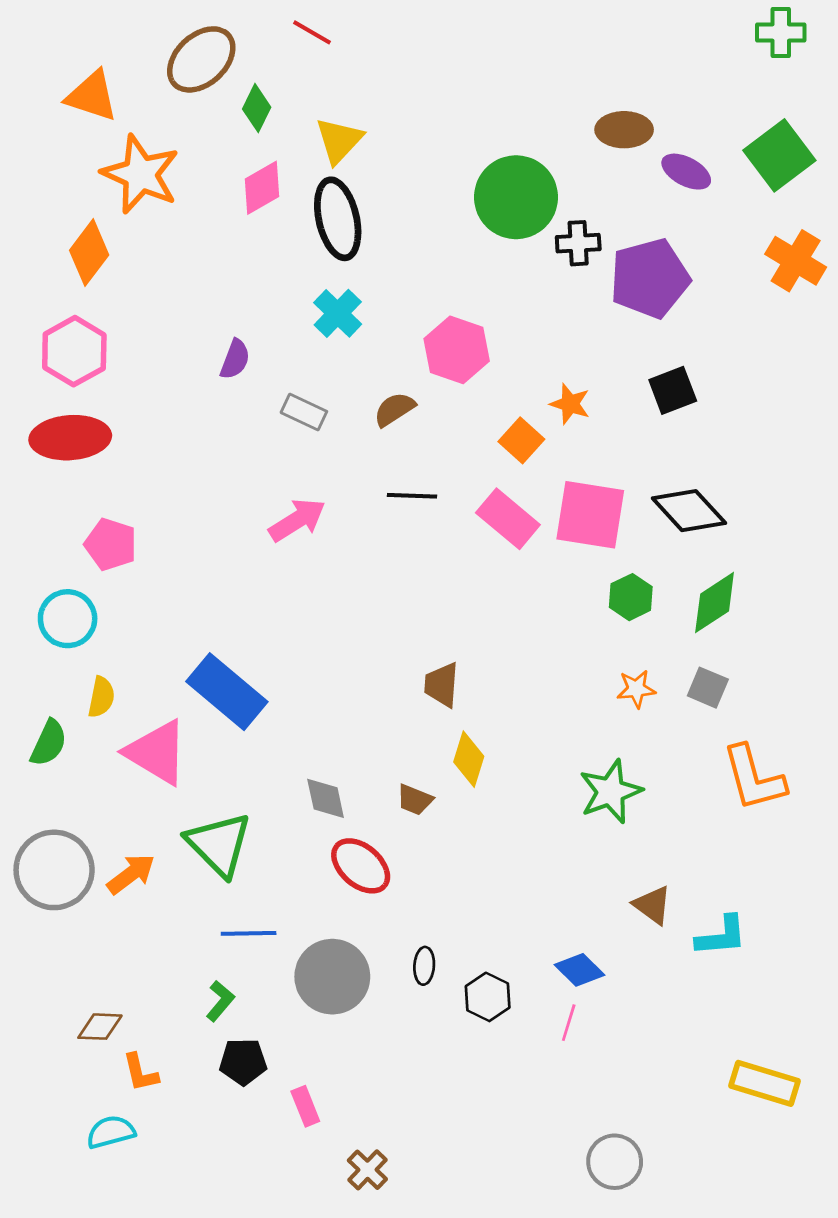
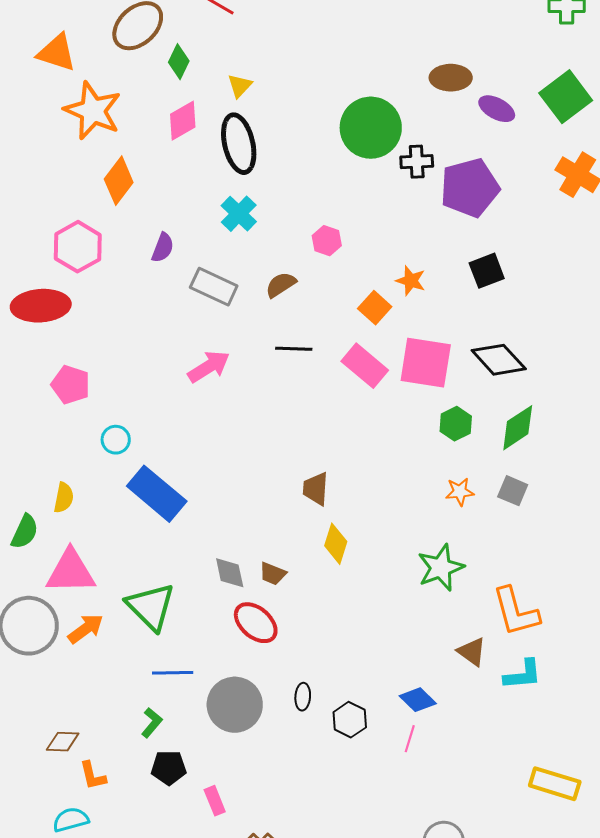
yellow triangle: (339, 140) -> (240, 86), size x0.7
orange diamond: (89, 253) -> (119, 181), moved
pink hexagon: (457, 350) -> (327, 241), size x0.6
pink hexagon: (74, 351) -> (78, 247), moved
gray rectangle: (304, 412) -> (214, 287), size x1.4
cyan circle: (68, 619) -> (116, 440), moved, size x0.7
pink triangle: (157, 752) -> (71, 572), moved, turned -32
orange L-shape: (754, 778) -> (516, 612), moved
brown trapezoid: (415, 800) -> (273, 574), moved

